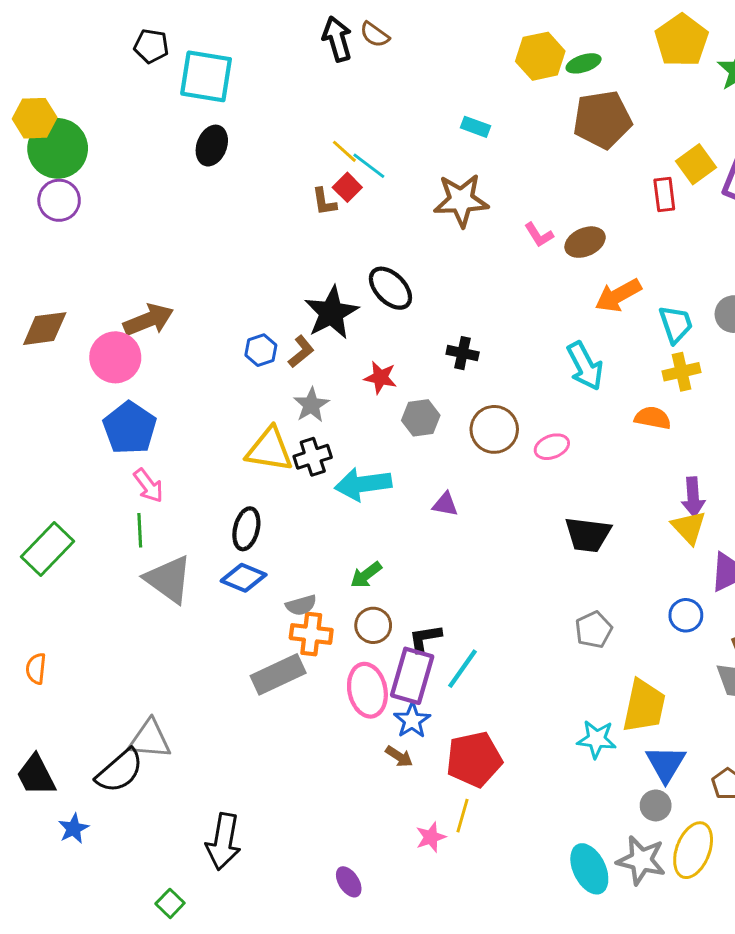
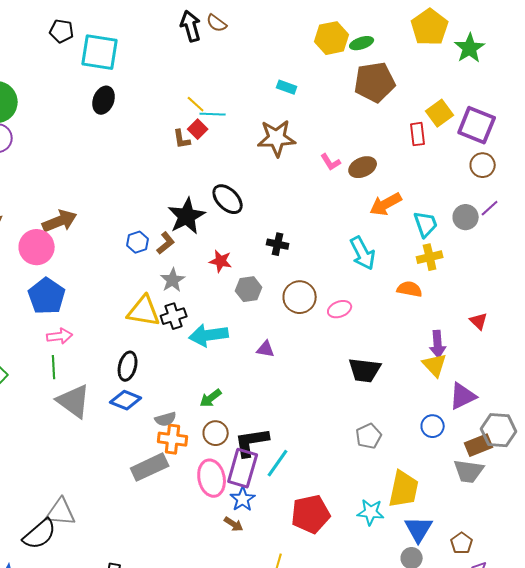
cyan line: (369, 166) -> (213, 114), turned -35
pink arrow: (148, 486) -> (60, 336), turned -60
black L-shape: (425, 638) -> (252, 442), size x1.5
red pentagon: (474, 759) -> (311, 514), moved

